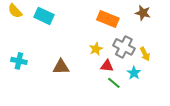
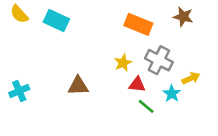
yellow arrow: (145, 54) -> (191, 78), moved, turned -88
cyan cross: (19, 61) -> (19, 91), moved, turned -35

